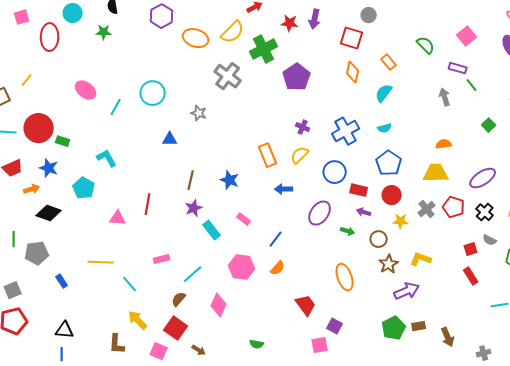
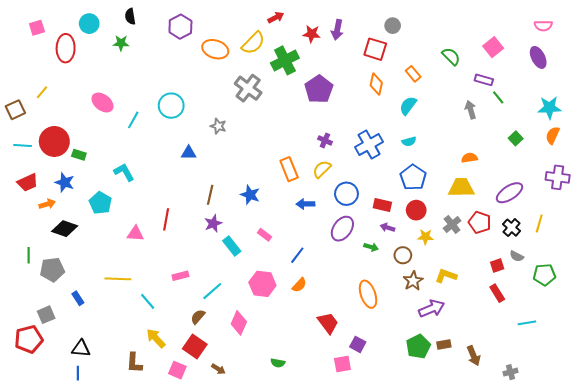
blue circle: (335, 172) -> (346, 194), moved
gray square: (13, 290) -> (46, 315), moved

